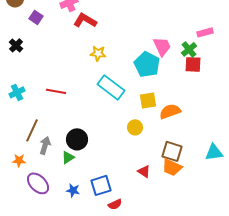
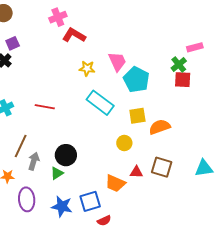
purple square: (36, 17) -> (13, 43), moved, turned 32
pink trapezoid: (162, 46) -> (117, 61), moved
orange trapezoid: (172, 167) -> (115, 183), moved
red triangle: (144, 171) -> (136, 172), moved, turned -32
purple ellipse: (38, 183) -> (27, 199), turned 40
blue star: (73, 190) -> (62, 206), size x1.5

